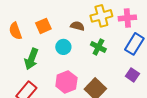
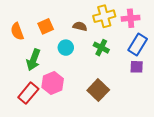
purple square: (132, 75) -> (137, 67), moved, turned -32
pink hexagon: (66, 82) -> (53, 83), moved

